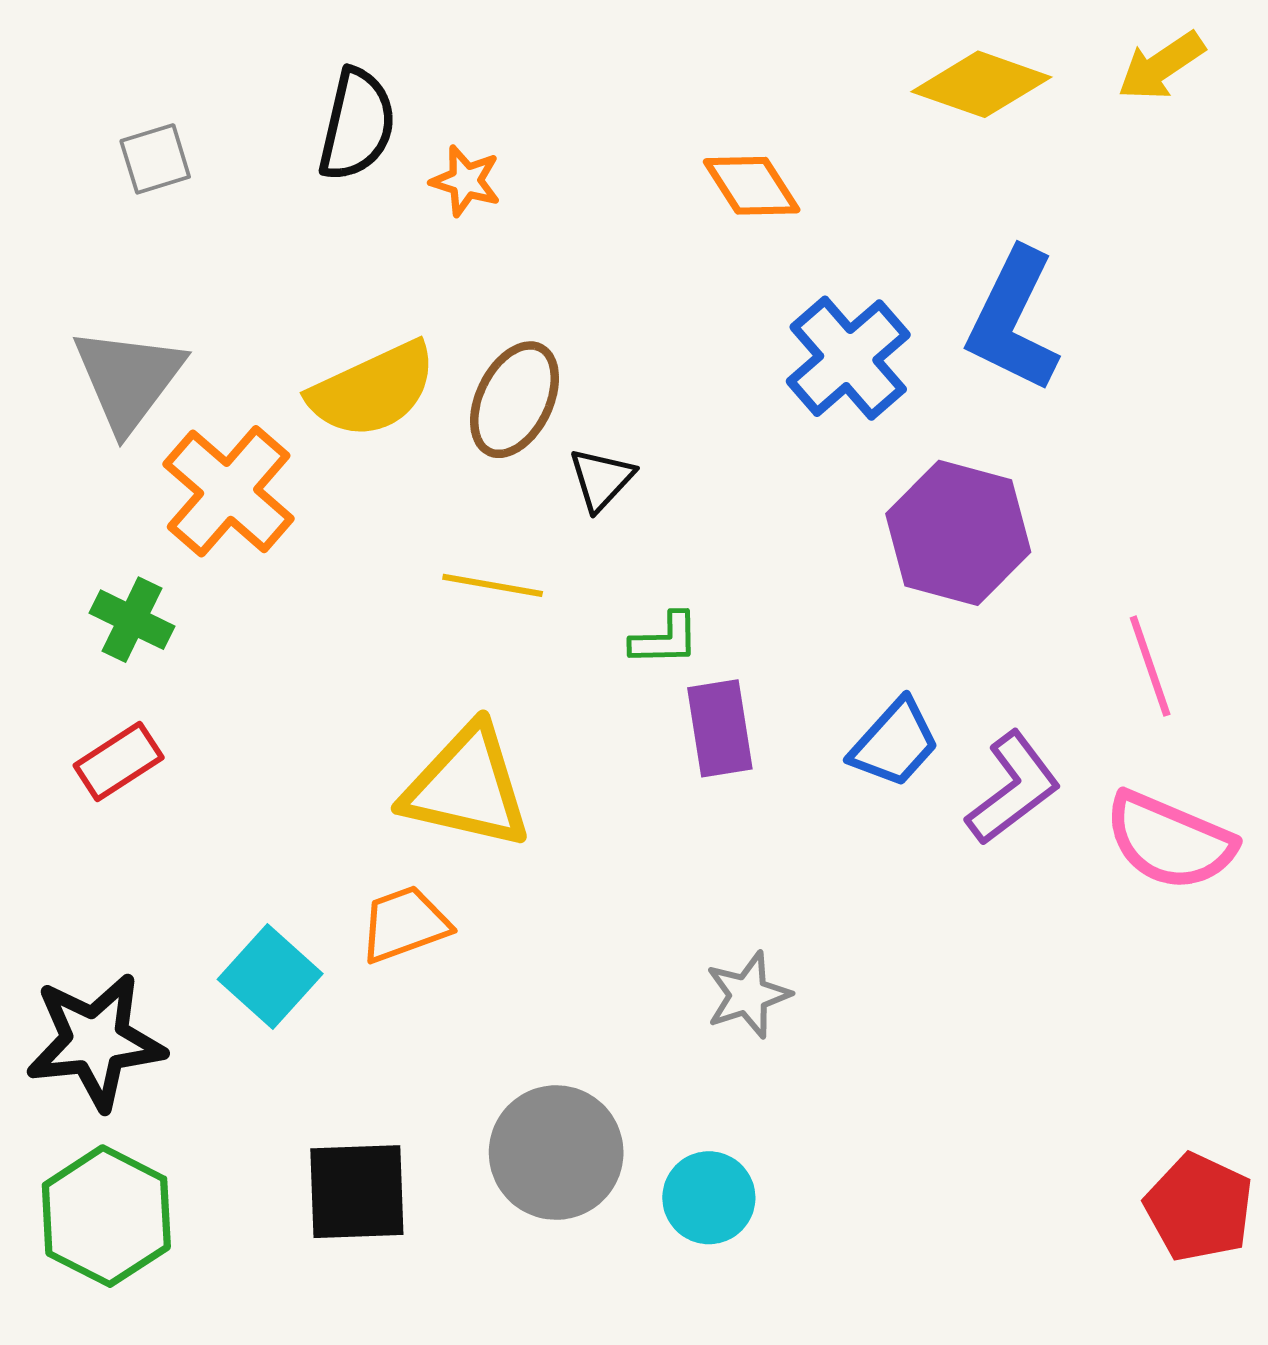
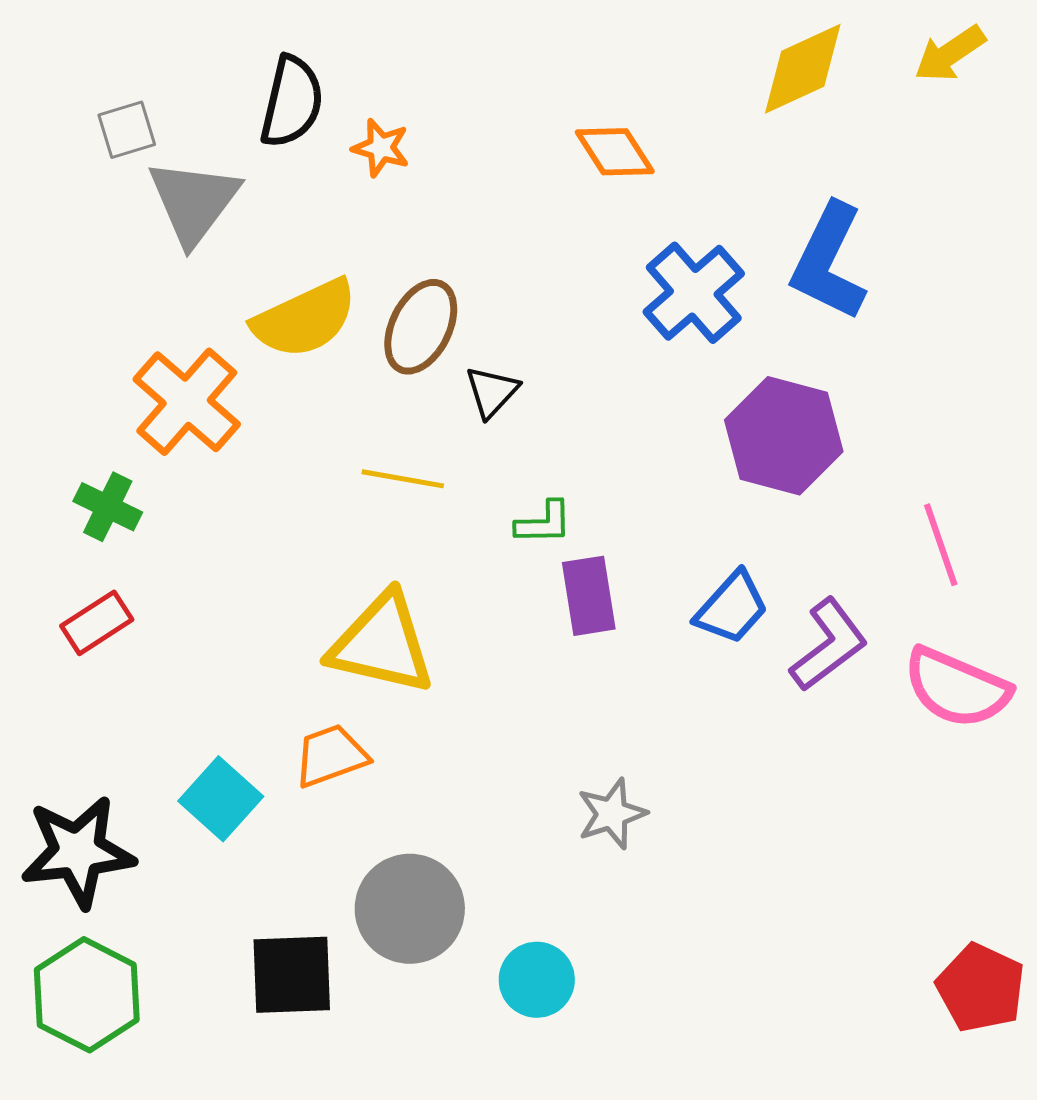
yellow diamond: (981, 84) -> (803, 69), turned -44
gray triangle: (128, 379) -> (194, 202), moved
gray circle: (556, 1153) -> (410, 909), moved
cyan circle: (709, 1198) -> (537, 980), moved

